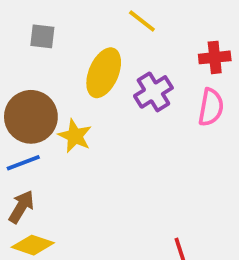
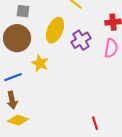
brown circle: (31, 117) -> (17, 38), moved
brown arrow: (21, 207) -> (12, 100), turned 138

